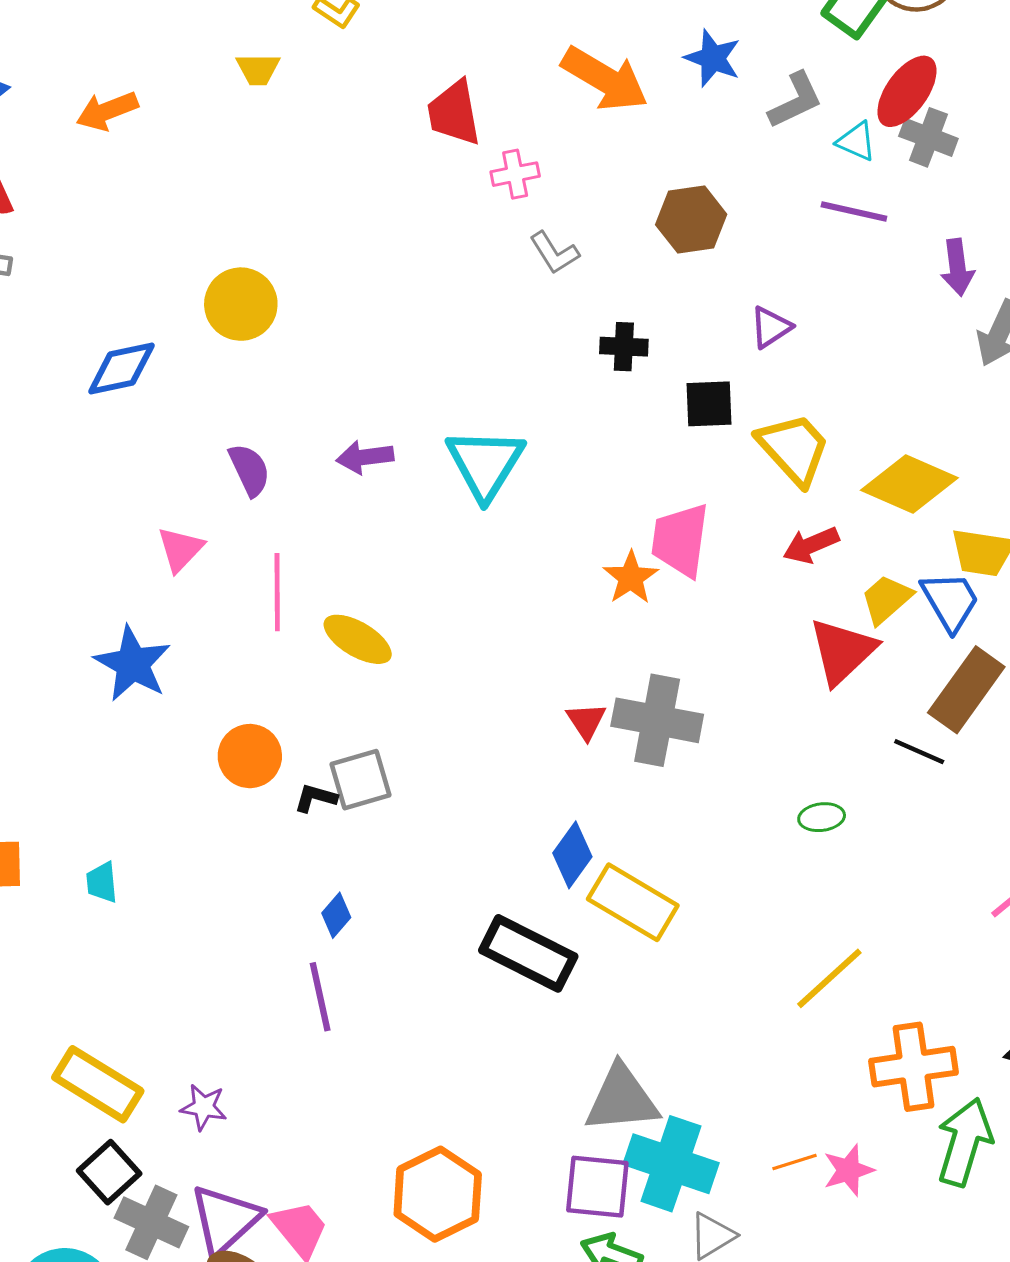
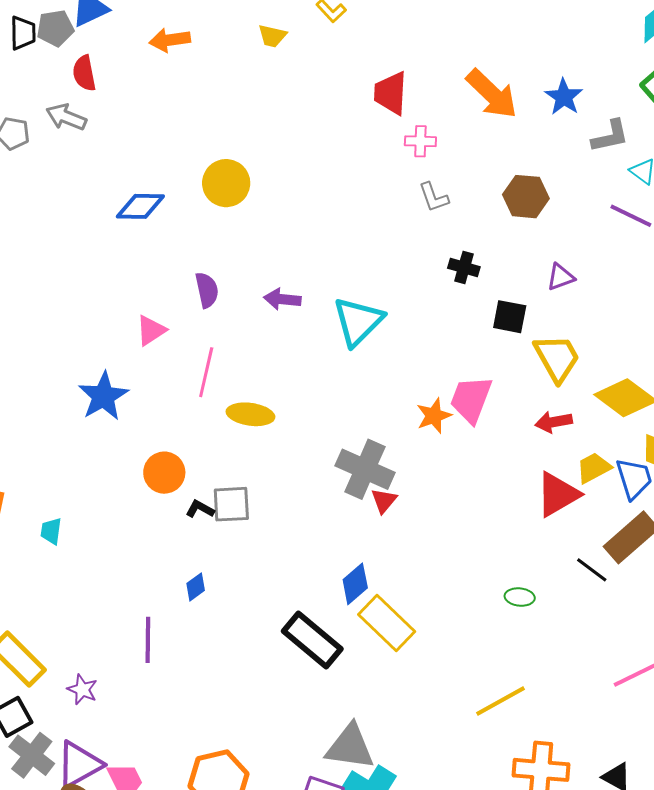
yellow ellipse: (358, 639) -> (250, 414), turned -36
gray cross: (657, 720) -> (365, 469), moved
purple line: (320, 997) -> (148, 640), moved

